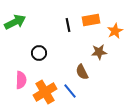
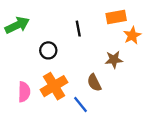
orange rectangle: (91, 20) -> (116, 17), moved
black circle: (39, 53) -> (48, 50), moved
orange cross: (45, 92) -> (54, 86), moved

